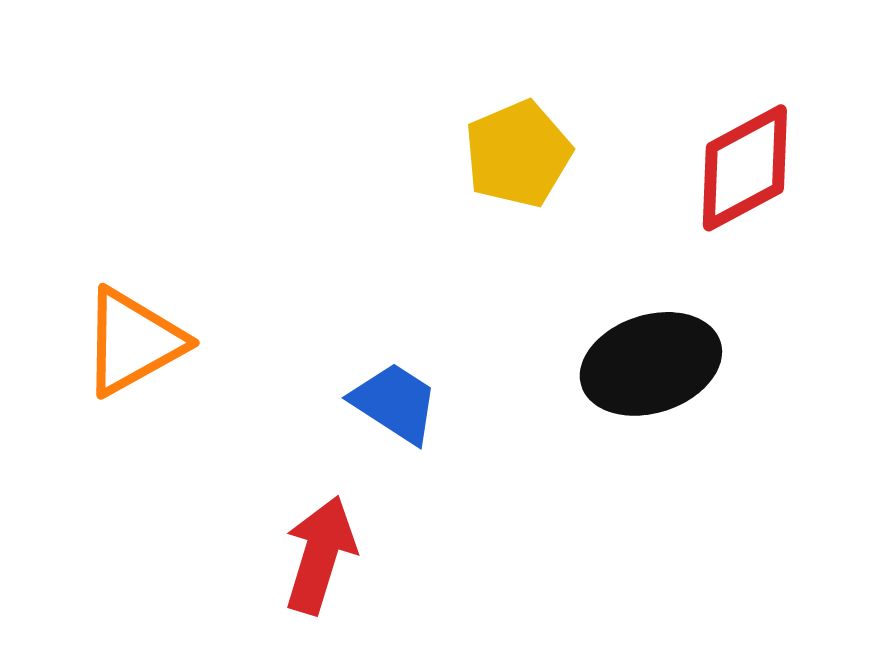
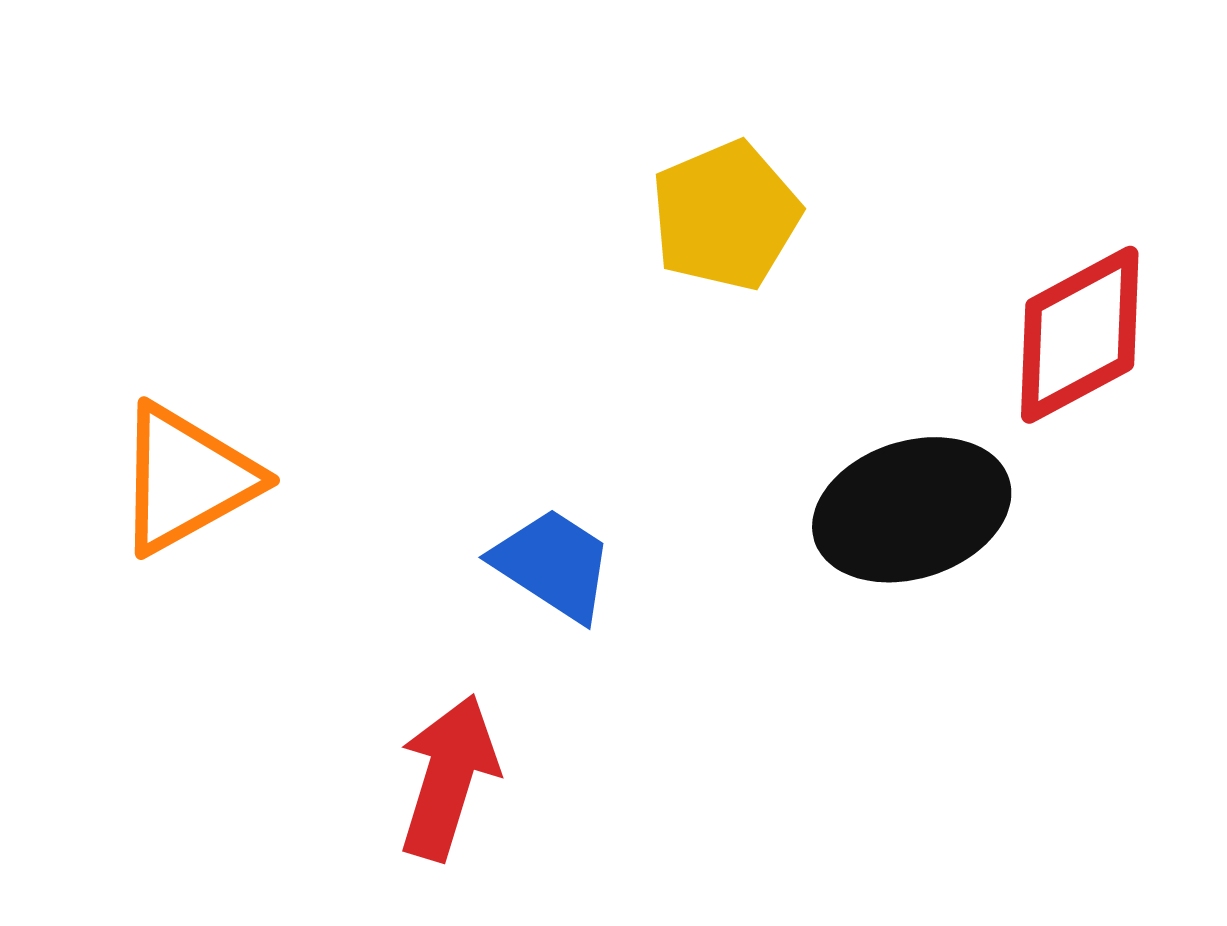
red diamond: (745, 168) -> (1080, 335), moved

